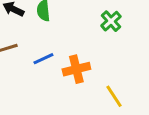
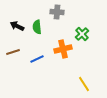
orange cross: (76, 69) -> (63, 49), moved

